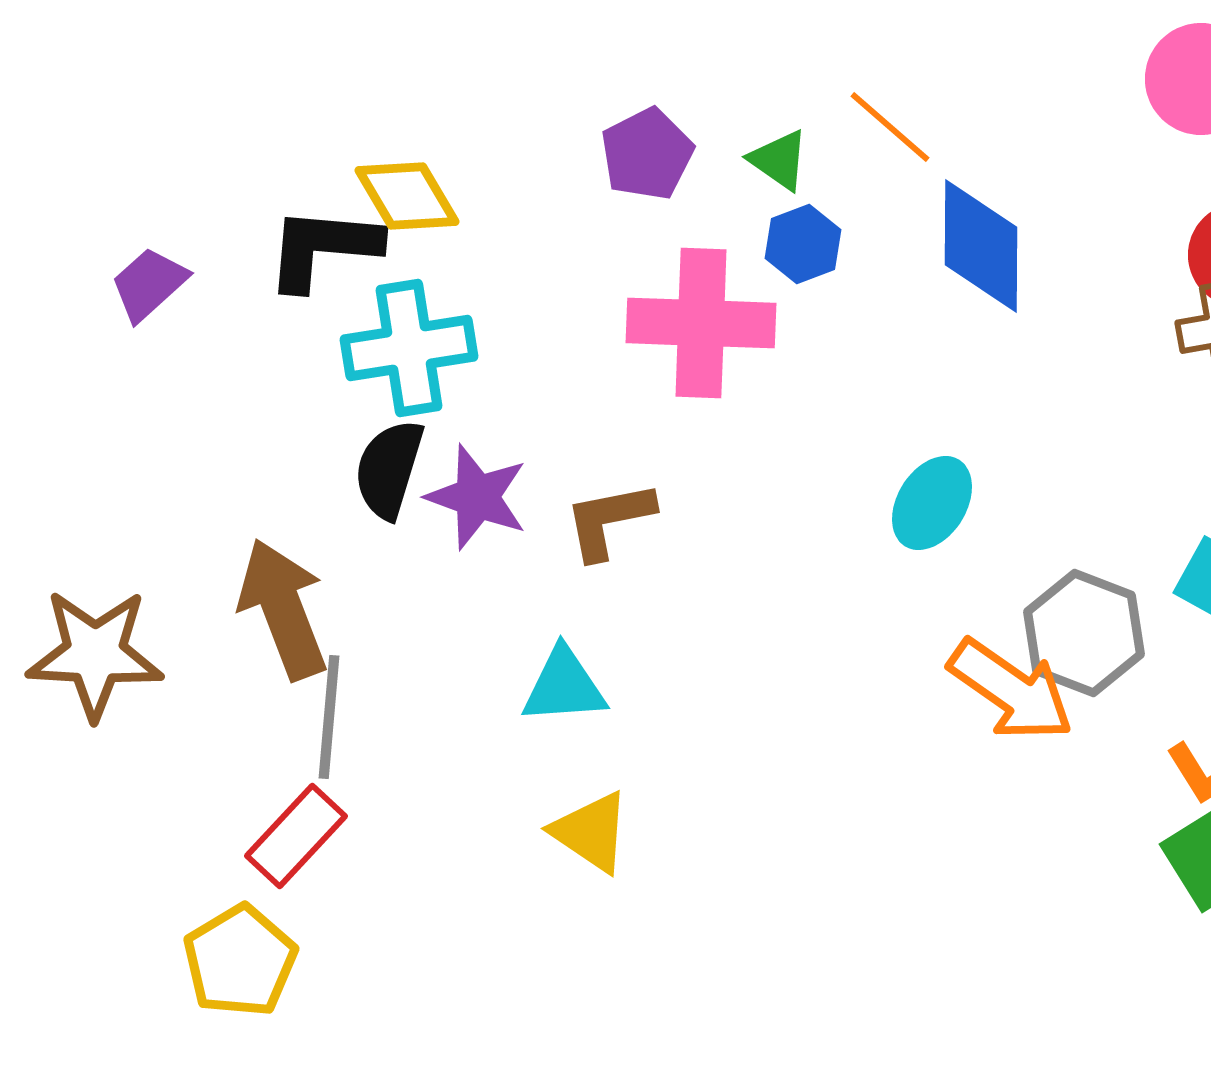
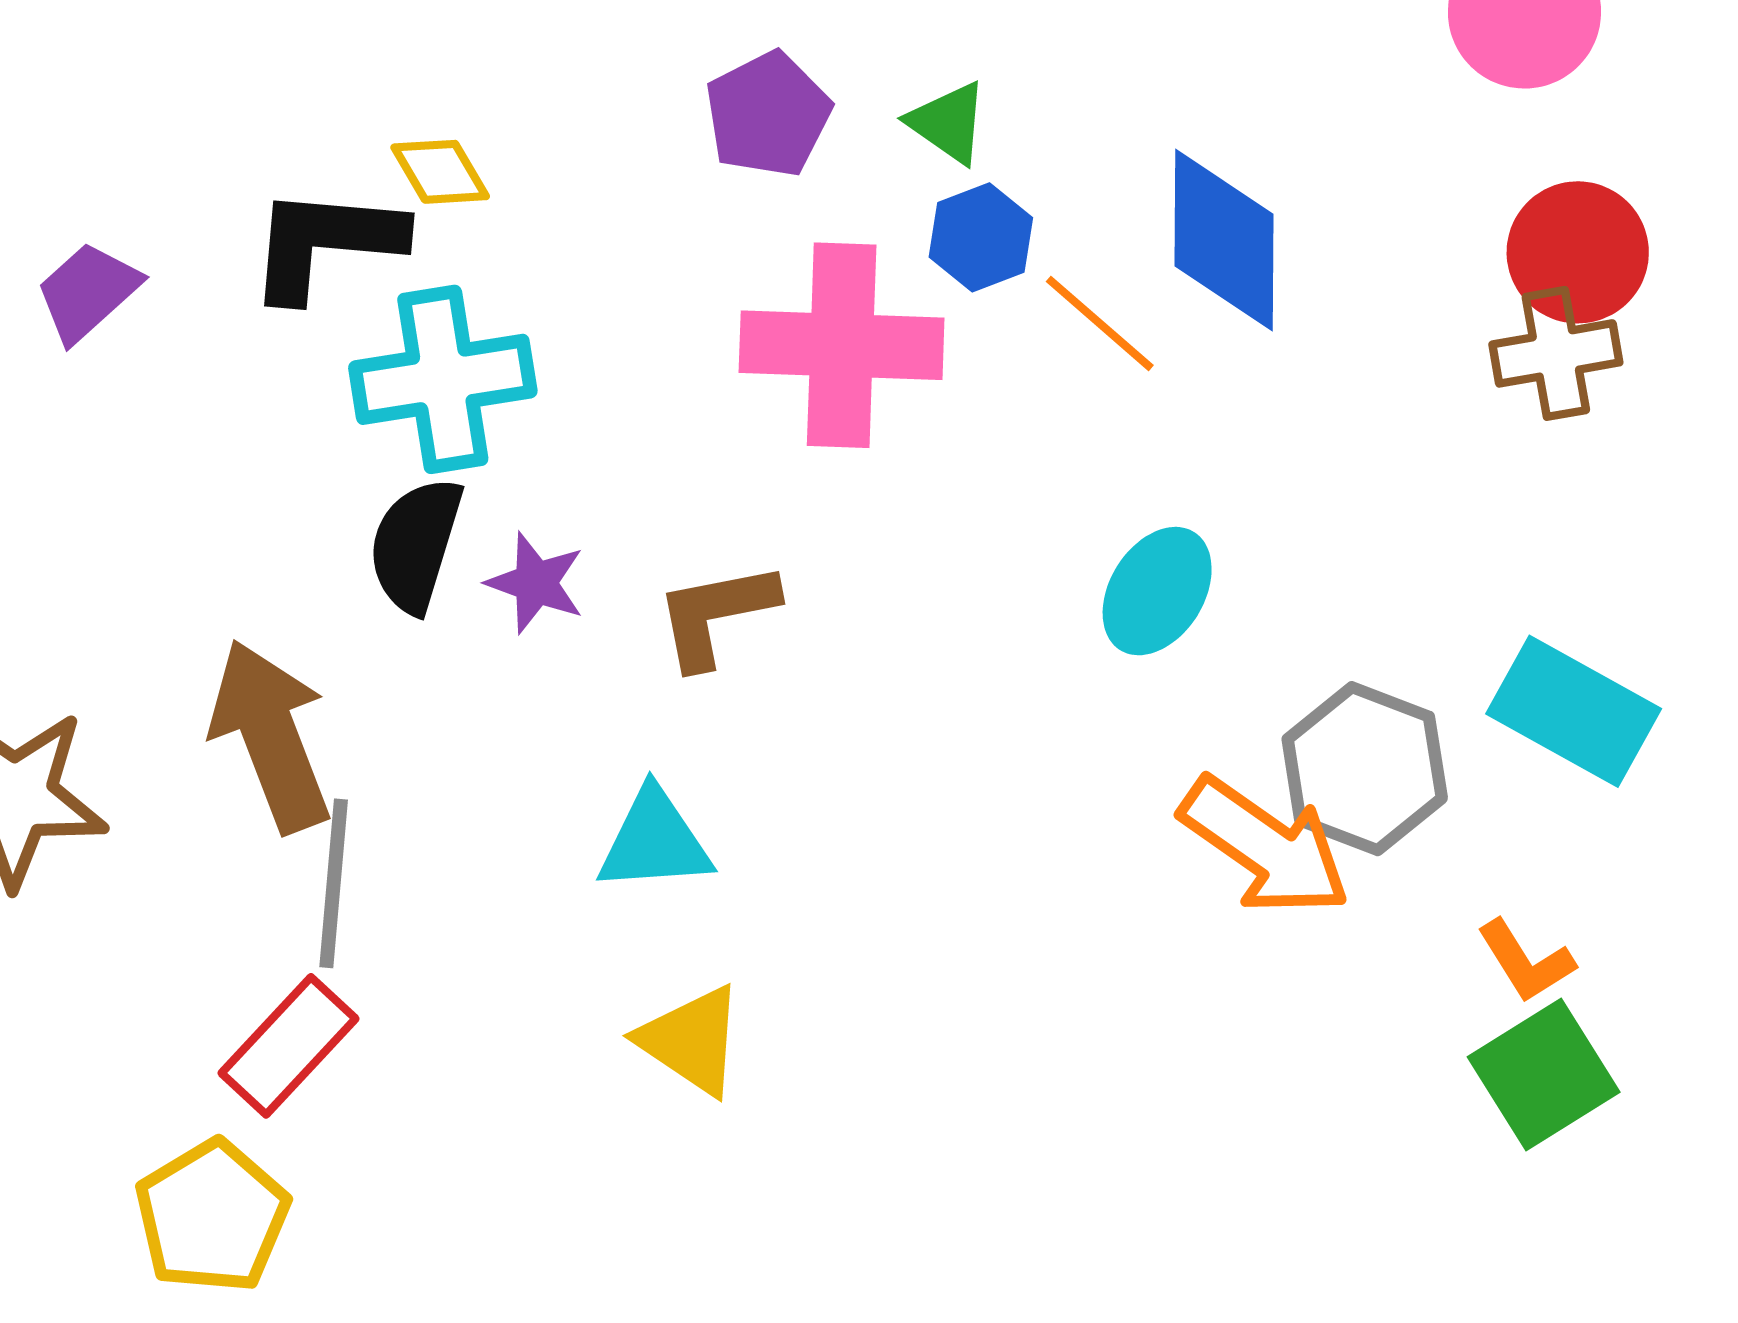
orange line: (890, 127) -> (1100, 323), moved
yellow diamond: (407, 196) -> (440, 172), size x0.7
purple star: (477, 497) -> (536, 583), size x0.7

